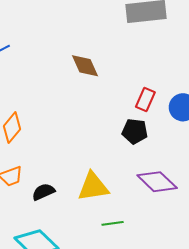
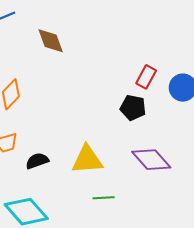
brown diamond: (85, 66) -> (51, 41), moved

